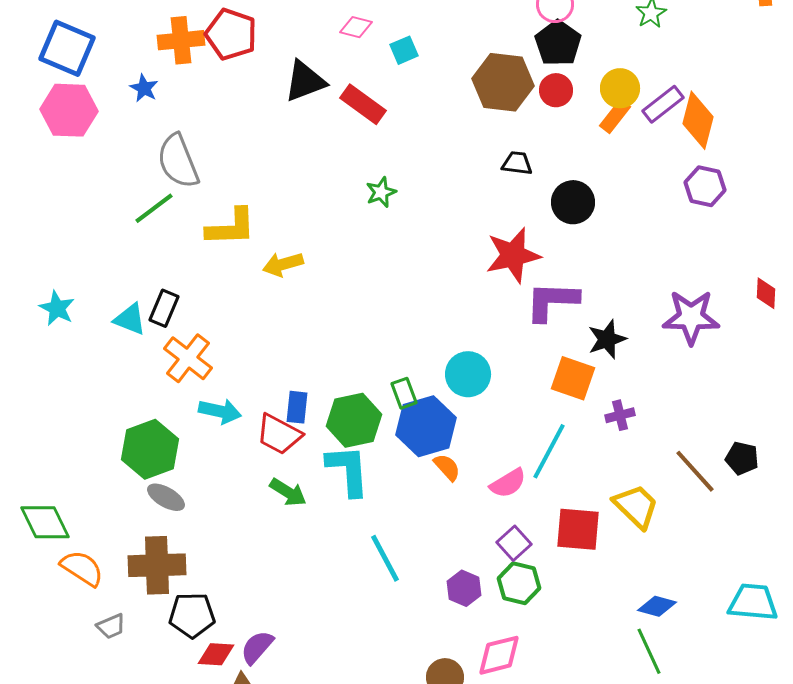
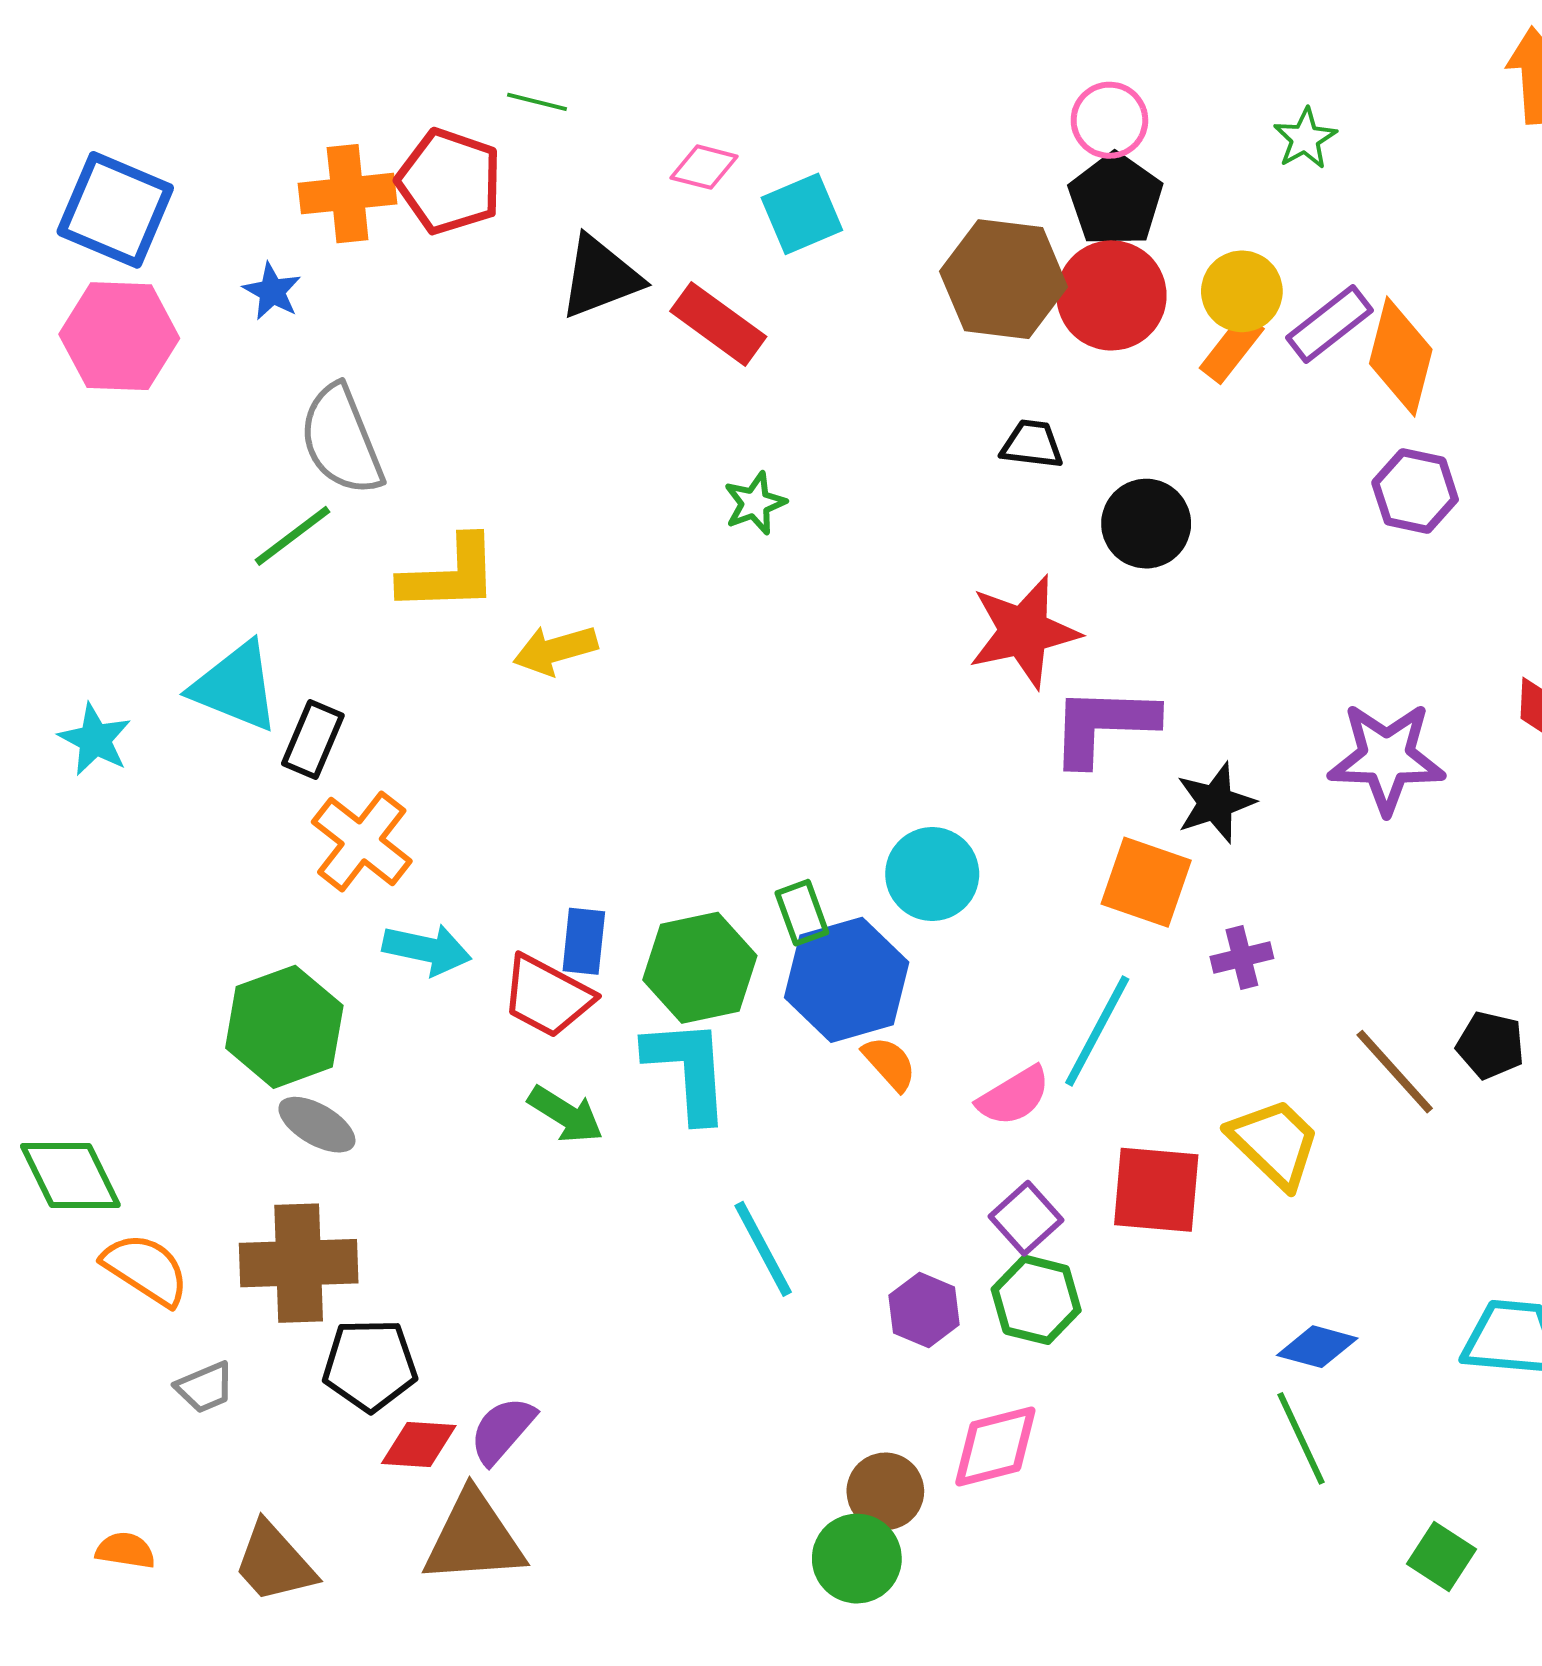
cyan square: (404, 50) -> (802, 214), size x1.4
red circle: (556, 90) -> (1111, 295), size x1.6
cyan triangle: (130, 319) -> (235, 687), moved, size x1.4

